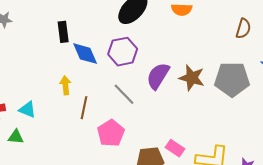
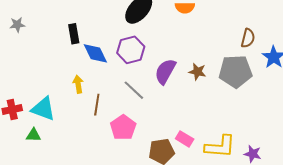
brown semicircle: (243, 29) -> (248, 38), moved
brown star: (192, 78) -> (197, 72), size x0.7
cyan triangle: (27, 110) -> (43, 109), size x1.5

